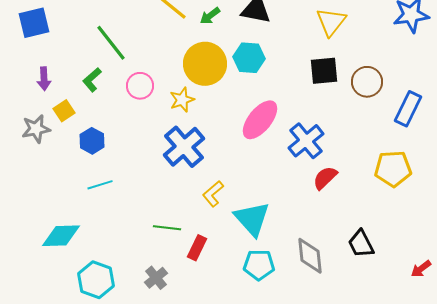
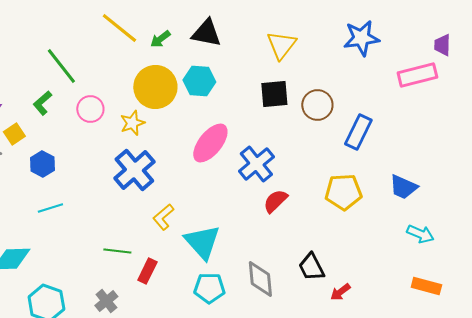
red arrow: (421, 269) -> (340, 292), moved

